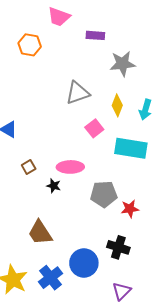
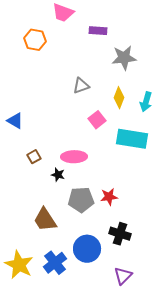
gray triangle: (78, 93) -> (81, 86), size x0.7
gray pentagon: (104, 194) -> (81, 200), moved
red star: (130, 209) -> (109, 197), moved

